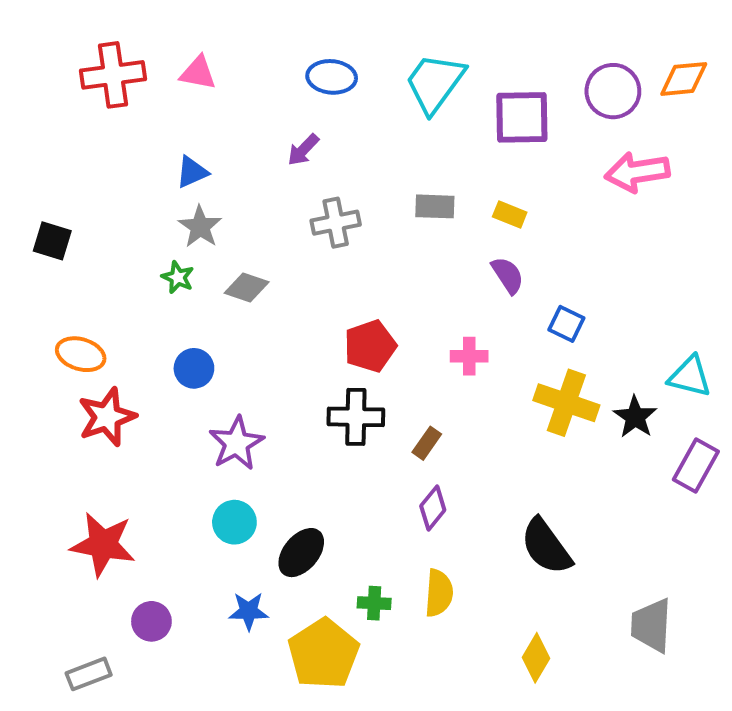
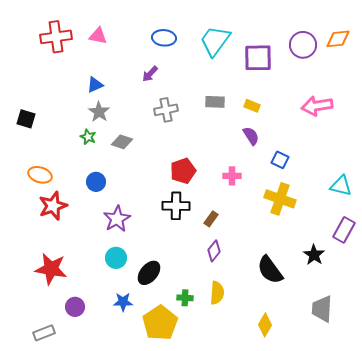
pink arrow: (637, 172) -> (317, 106), moved
black star: (635, 417) -> (314, 255), moved

